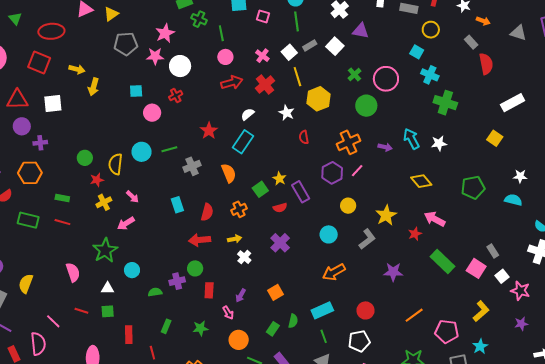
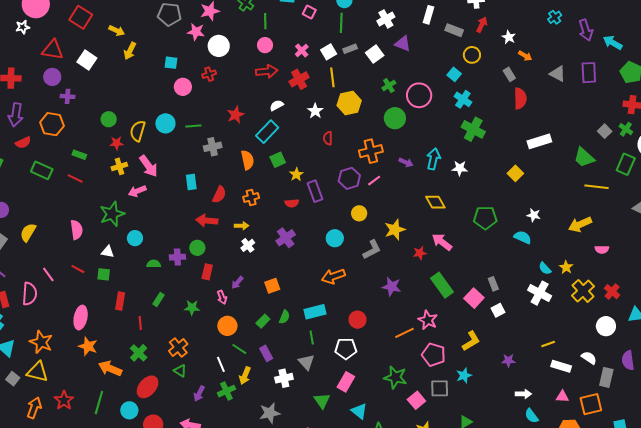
white square: (53, 103) -> (87, 60), turned 30
cyan arrow: (411, 139) -> (433, 159), turned 30
green square: (260, 189) -> (278, 160), moved
pink arrow: (132, 197) -> (149, 166), size x1.6
pink star: (520, 291) -> (428, 320), moved

